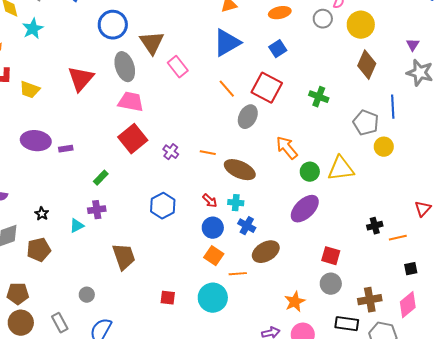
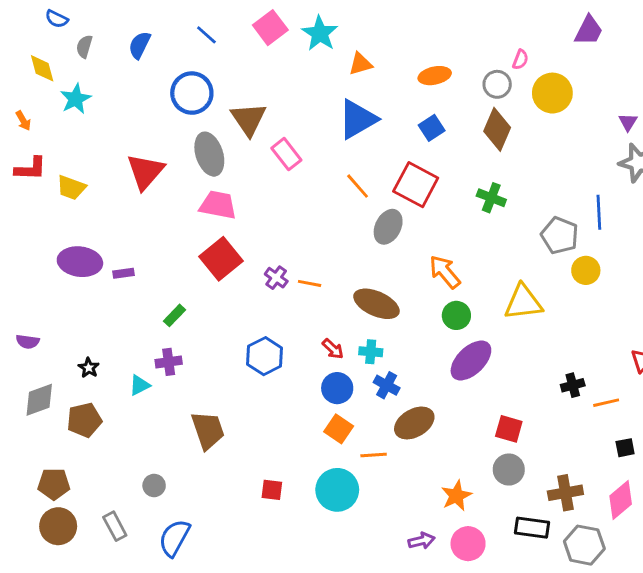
brown diamond: (367, 65) -> (497, 129), moved
orange line: (208, 153) -> (310, 283), moved
green circle: (310, 172) -> (456, 315), moved

